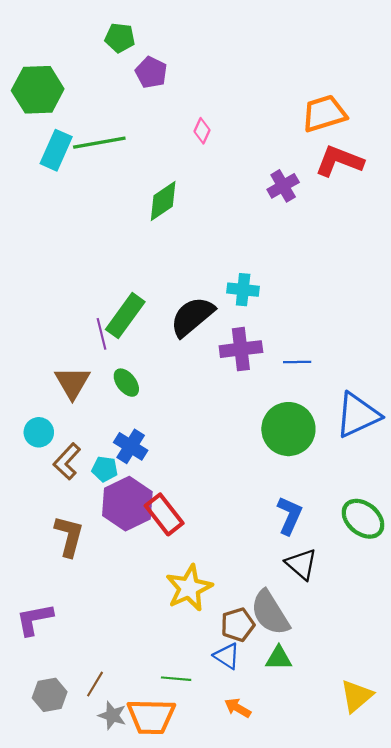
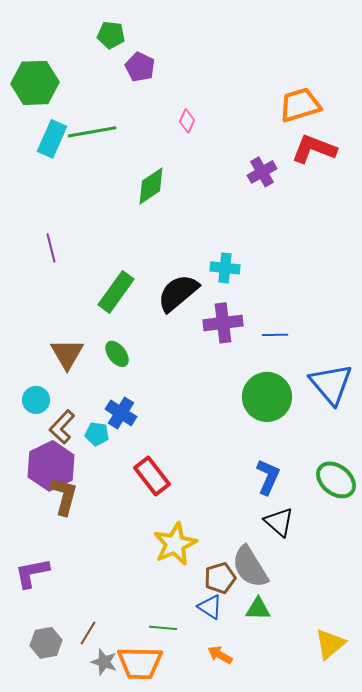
purple line: (101, 334) -> (51, 248), moved
blue triangle: (358, 415) -> (331, 384), turned -45
purple hexagon: (127, 504) -> (51, 466), moved

